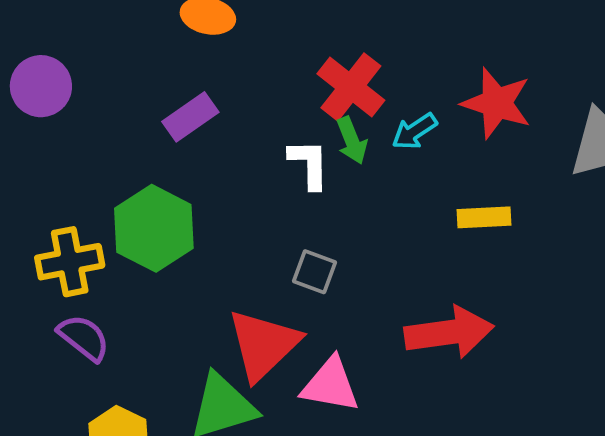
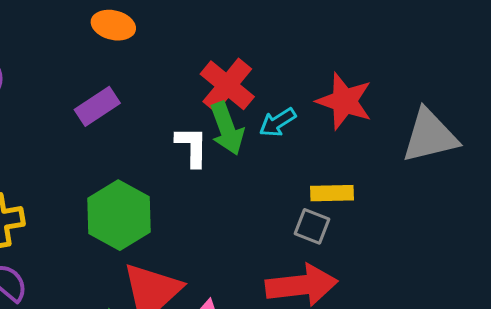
green arrow: (352, 140) -> (227, 128), size x1.4
green hexagon: (154, 228) -> (119, 215), moved
gray square: (314, 272) -> (312, 226), moved

